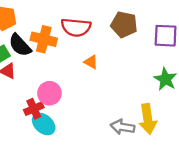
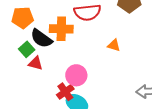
orange triangle: (91, 62) -> (114, 45), moved

